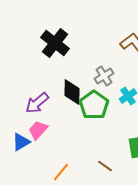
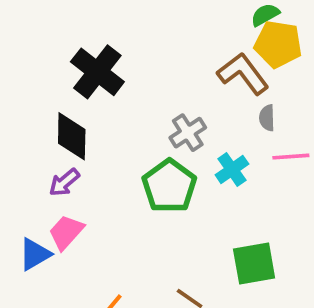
black diamond: (72, 92) -> (72, 136), moved
purple arrow: (37, 103) -> (64, 182), size x0.7

